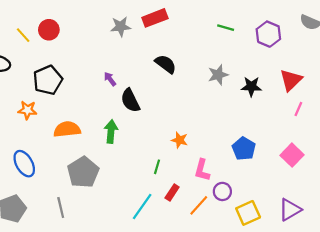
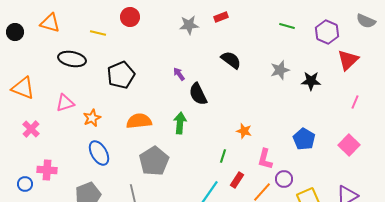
red rectangle: (155, 18) -> (221, 17), size x0.6
red circle: (49, 30) -> (130, 17), moved
yellow line: (23, 35) -> (98, 33), turned -35
red triangle: (291, 80) -> (348, 60), moved
orange star: (27, 110) -> (92, 118), moved, turned -30

